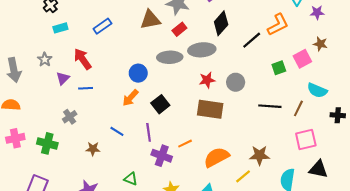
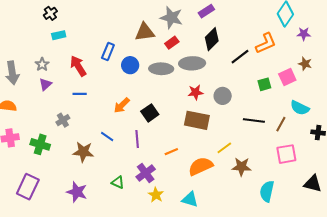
blue rectangle: (102, 26) -> (108, 52), moved, turned -36
blue circle: (138, 73) -> (130, 65), moved
purple triangle: (63, 78) -> (45, 84), moved
brown star: (93, 149) -> (83, 152), size x1.5
purple cross: (162, 156) -> (146, 173), moved, turned 30
black triangle: (318, 169) -> (313, 184), moved
yellow line: (243, 176) -> (224, 148), moved

